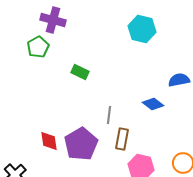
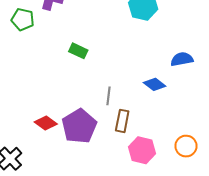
green pentagon: (38, 47) -> (23, 19), moved, turned -30
red diamond: (49, 141) -> (46, 123), turned -45

